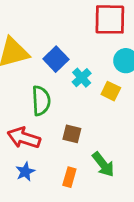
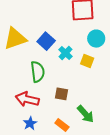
orange rectangle: (69, 177) -> (62, 125), turned -64

